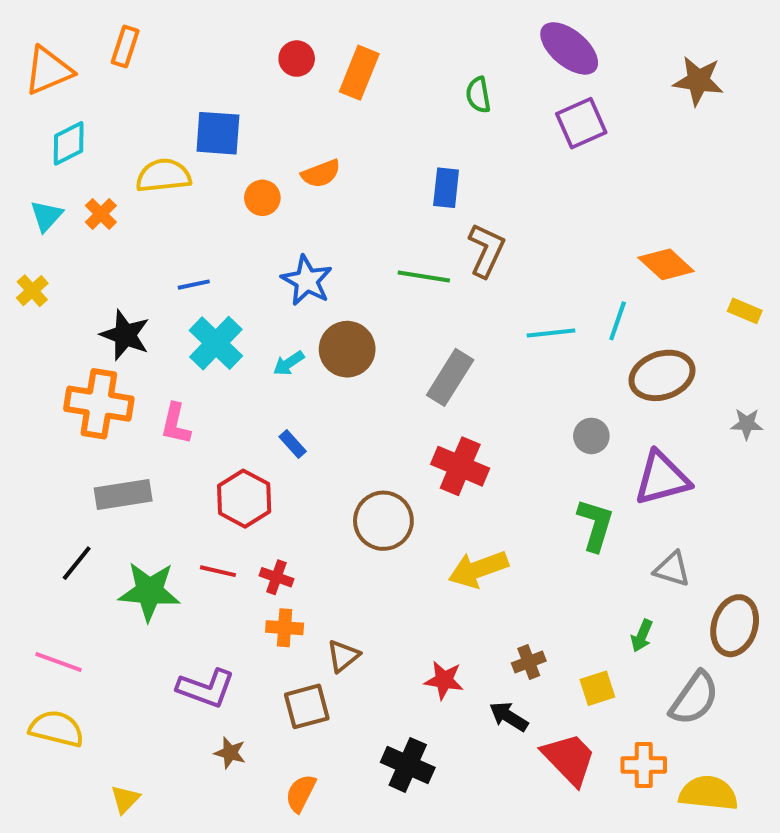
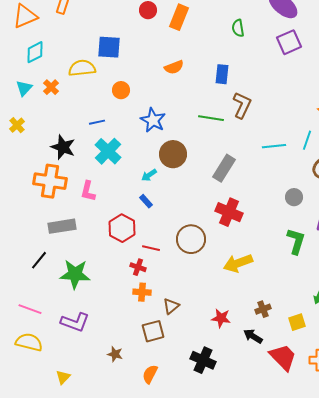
orange semicircle: (321, 174) -> (174, 67), moved
orange circle: (262, 198) -> (121, 90), moved
cyan arrow: (289, 363) -> (149, 175), moved
red line: (218, 571) -> (151, 248), moved
purple L-shape: (206, 688) -> (75, 322), moved

